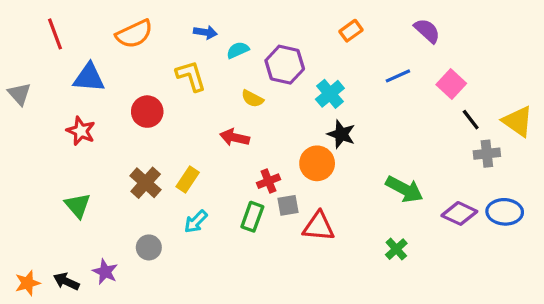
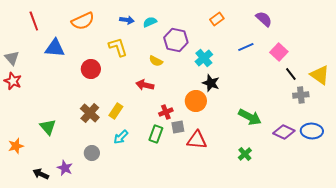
cyan semicircle: (238, 50) -> (150, 22), moved
red star: (81, 131) -> (13, 81), moved
orange star: (27, 283) -> (16, 146), moved

